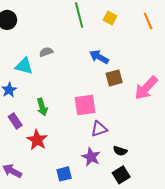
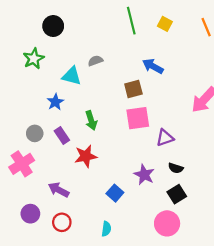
brown square: (114, 78) -> (133, 89), moved
purple triangle: (99, 129) -> (165, 138), moved
red star: (37, 140) -> (86, 156), turned 30
blue square: (64, 174) -> (115, 193), turned -35

